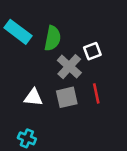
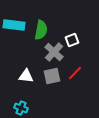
cyan rectangle: (18, 32) -> (14, 25), turned -30
red line: (96, 93) -> (75, 73), turned 56

